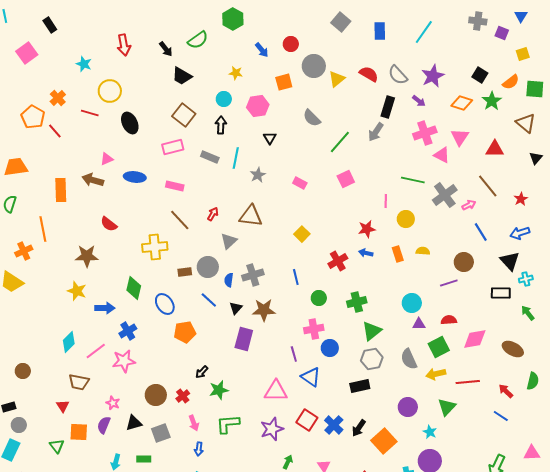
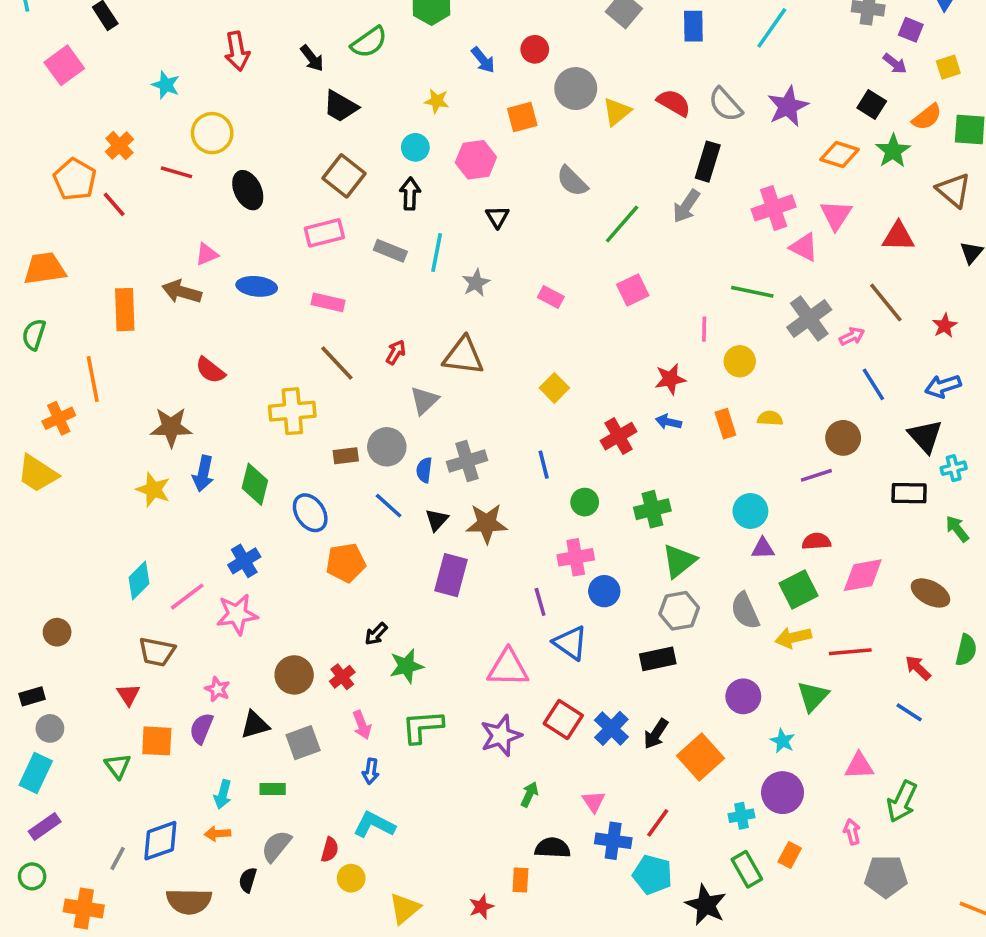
purple arrow: (419, 101) -> (895, 64), moved
blue arrow: (105, 308) -> (203, 474), moved, turned 102
pink triangle: (532, 453) -> (859, 766), moved

